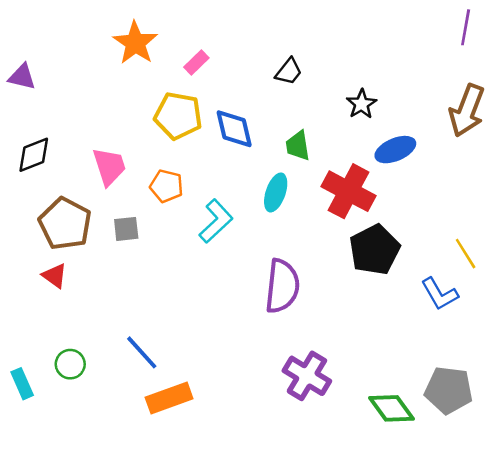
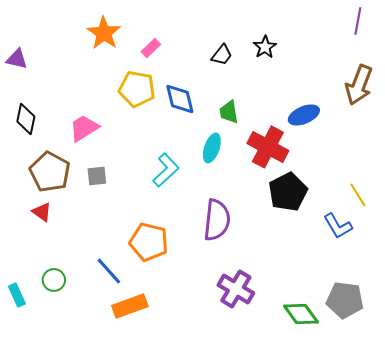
black star: (362, 104) -> (265, 47), moved
black diamond: (34, 155) -> (26, 119), turned -56
pink trapezoid: (109, 166) -> (84, 128), turned -104
orange pentagon: (166, 186) -> (149, 242), moved, size x1.5

